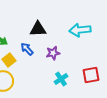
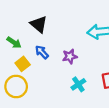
black triangle: (38, 29) -> (39, 24), moved, turned 42

